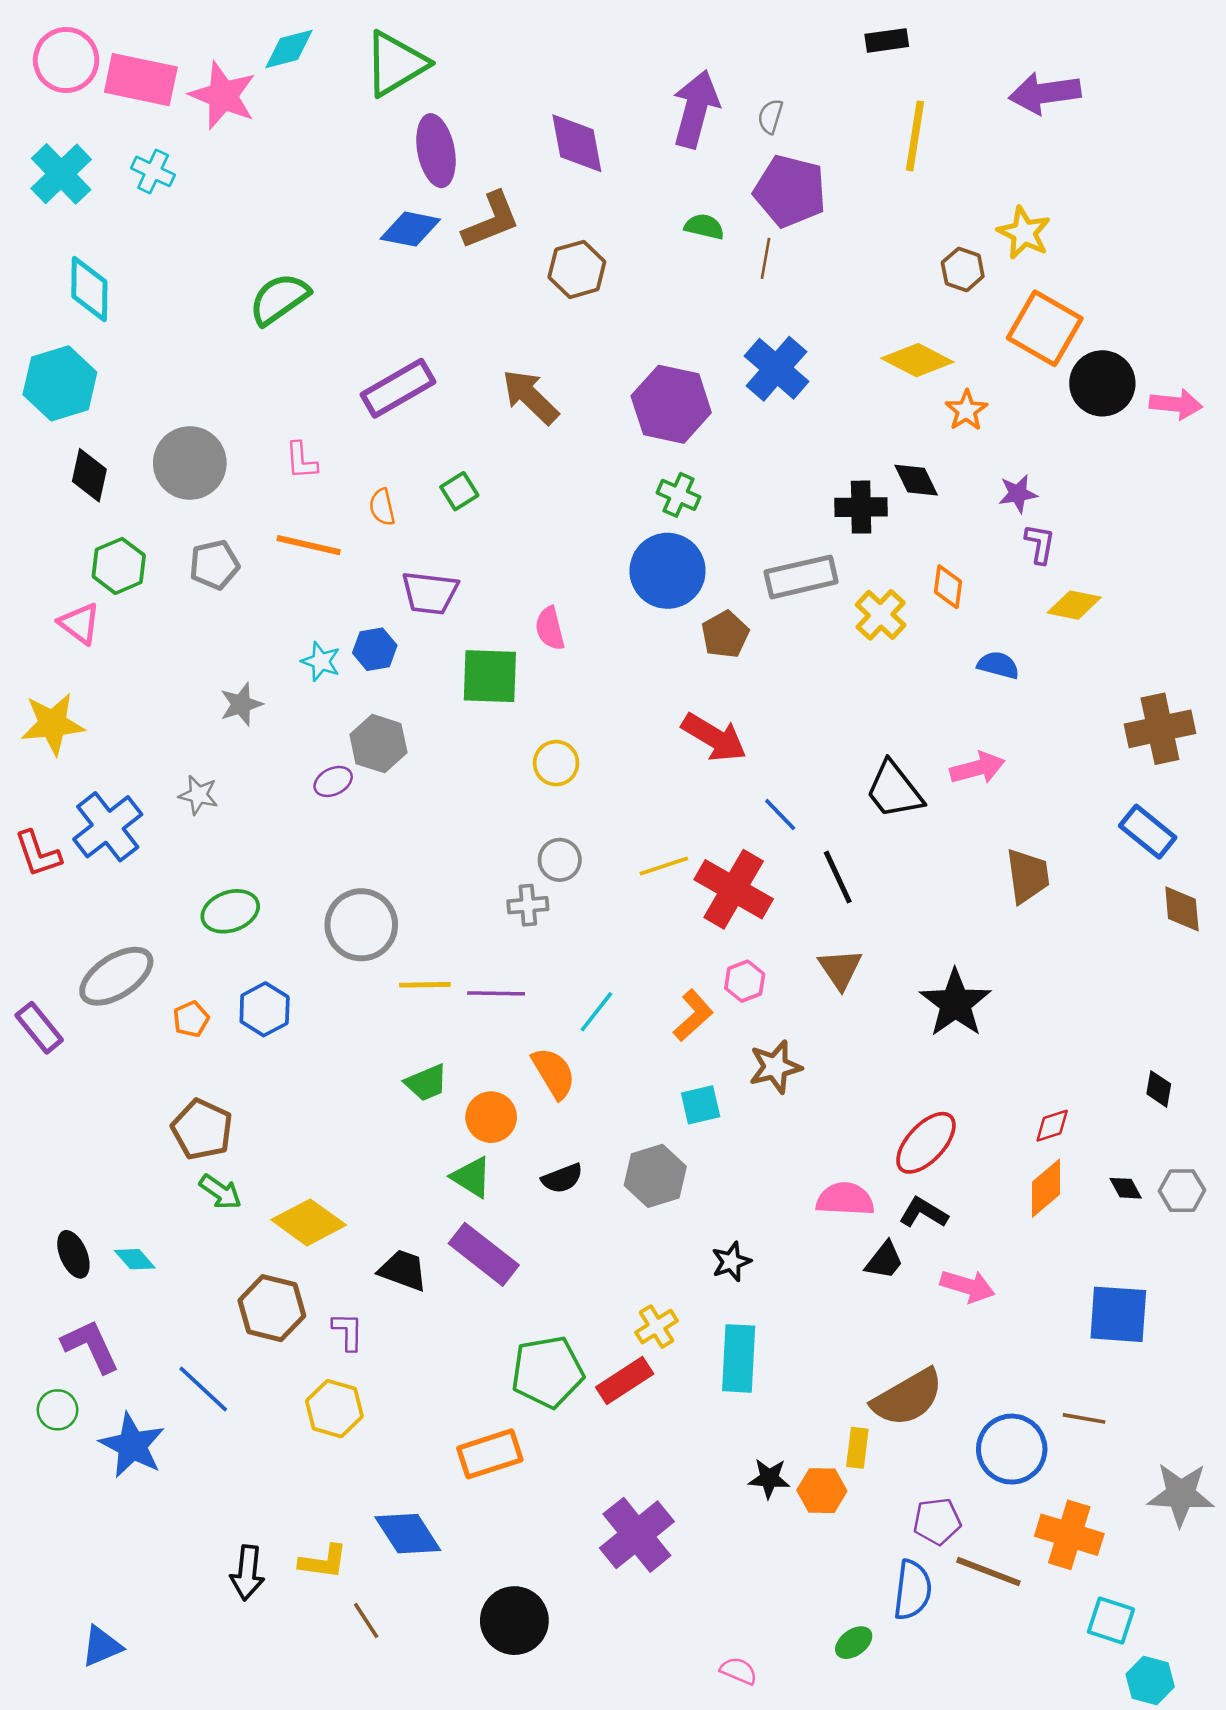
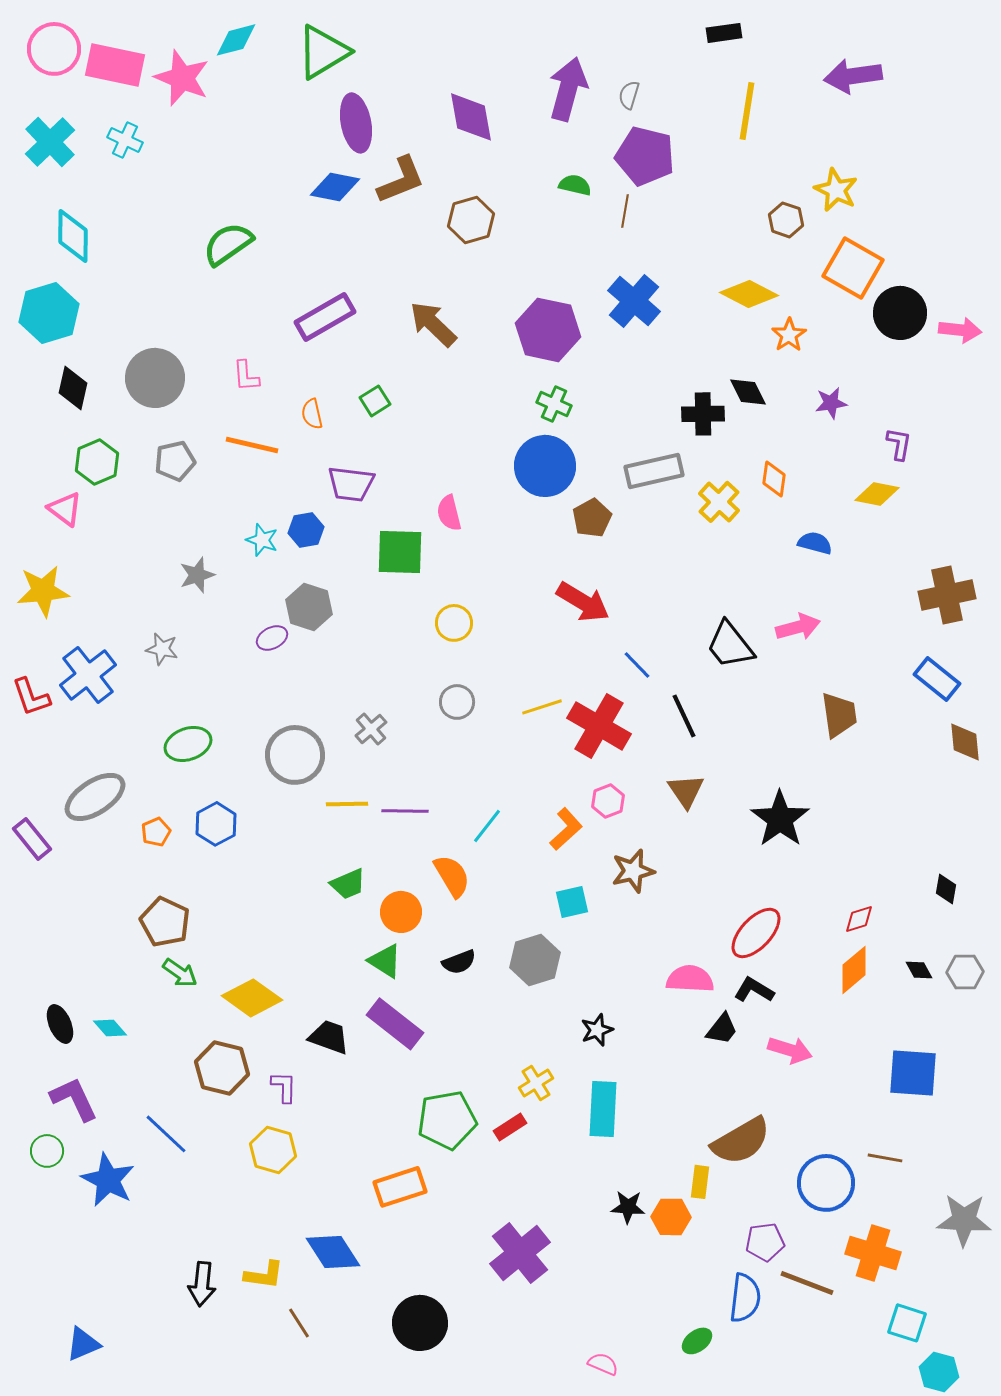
purple L-shape: (1040, 544) -> (899, 444), moved
gray cross: (528, 905) -> (371, 729), moved, turned -36
red rectangle: (625, 1380) -> (510, 1127), size x0.7

